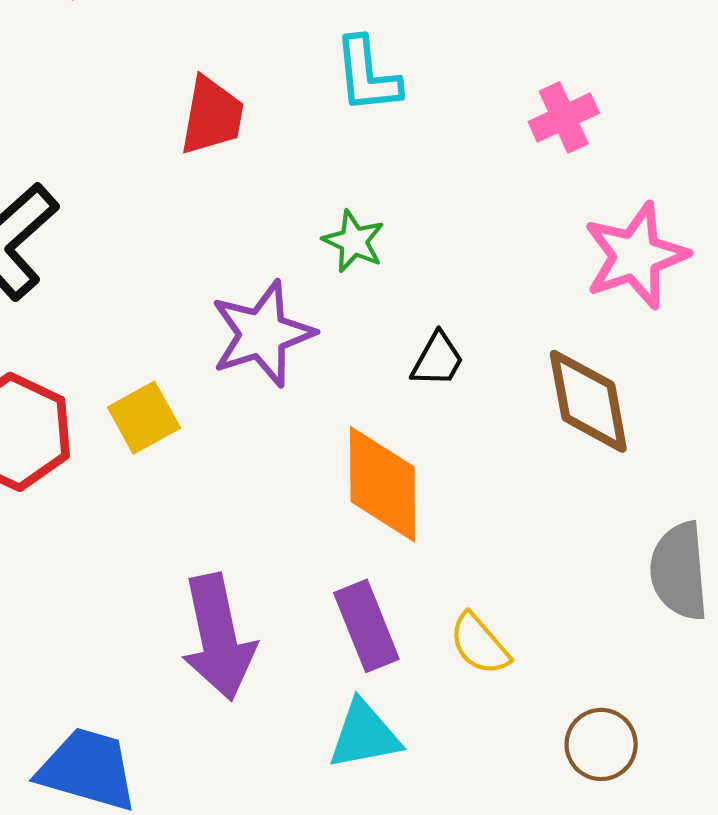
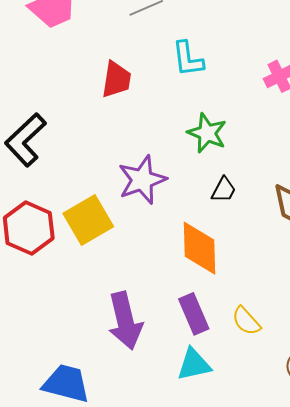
green star: (354, 241) -> (207, 133), moved, size x1.4
yellow square: (144, 418) -> (88, 220), size x1.5

